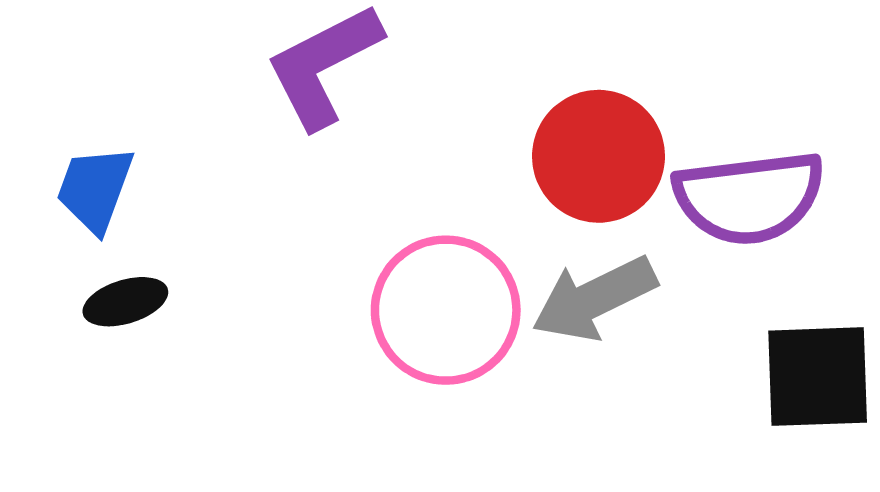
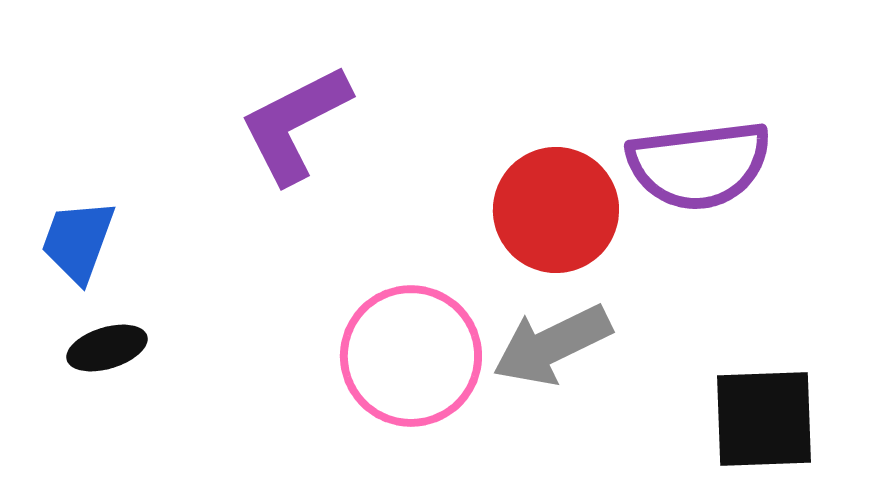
purple semicircle: (749, 197) -> (699, 165), moved

